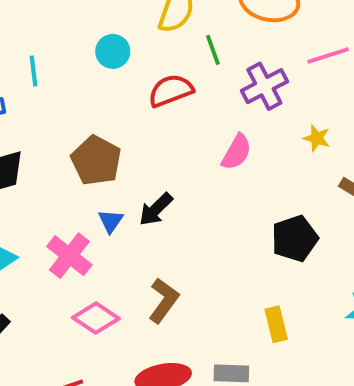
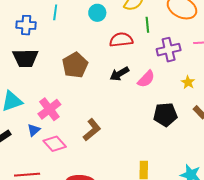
black arrow: (156, 209) -> (119, 74), moved
blue triangle: (111, 221) -> (34, 130), moved
black pentagon: (295, 238) -> (165, 115), moved
brown L-shape: (164, 300) -> (92, 130), moved

